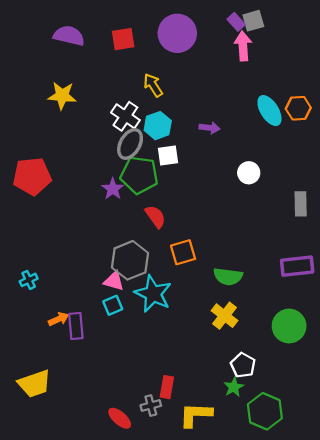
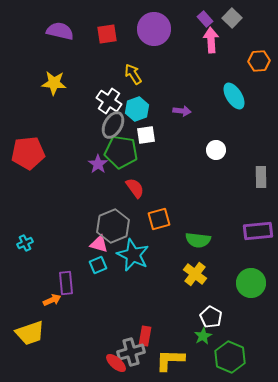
gray square: (253, 21) -> (232, 18), moved, turned -30
orange hexagon: (298, 108) -> (259, 61), moved
orange arrow: (59, 319) -> (52, 300), moved
gray cross: (151, 406) -> (131, 352), size x1.5
red ellipse: (120, 418) -> (116, 363), moved

